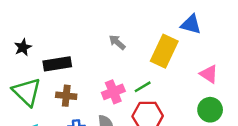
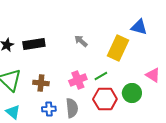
black rectangle: (57, 64) -> (34, 44), moved
pink triangle: (209, 74) -> (153, 75), moved
green circle: (210, 110) -> (132, 93), moved

